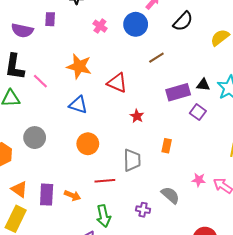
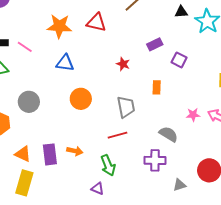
red triangle: (117, 83) -> (96, 22), moved
black triangle: (203, 85) -> (181, 12), moved
purple rectangle: (178, 92) -> (155, 44), moved, size x0.7
purple square: (198, 112) -> (179, 60), moved
red line: (105, 181) -> (117, 135), moved
purple cross: (143, 210) -> (155, 160), moved, size x1.5

